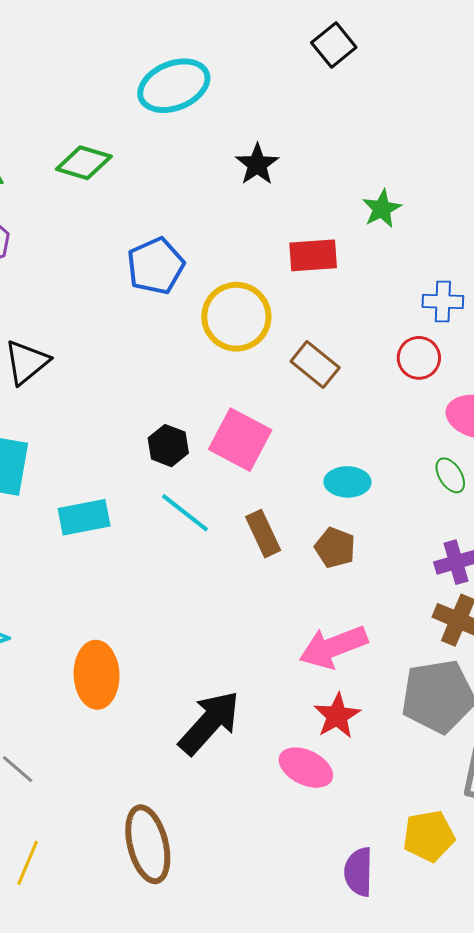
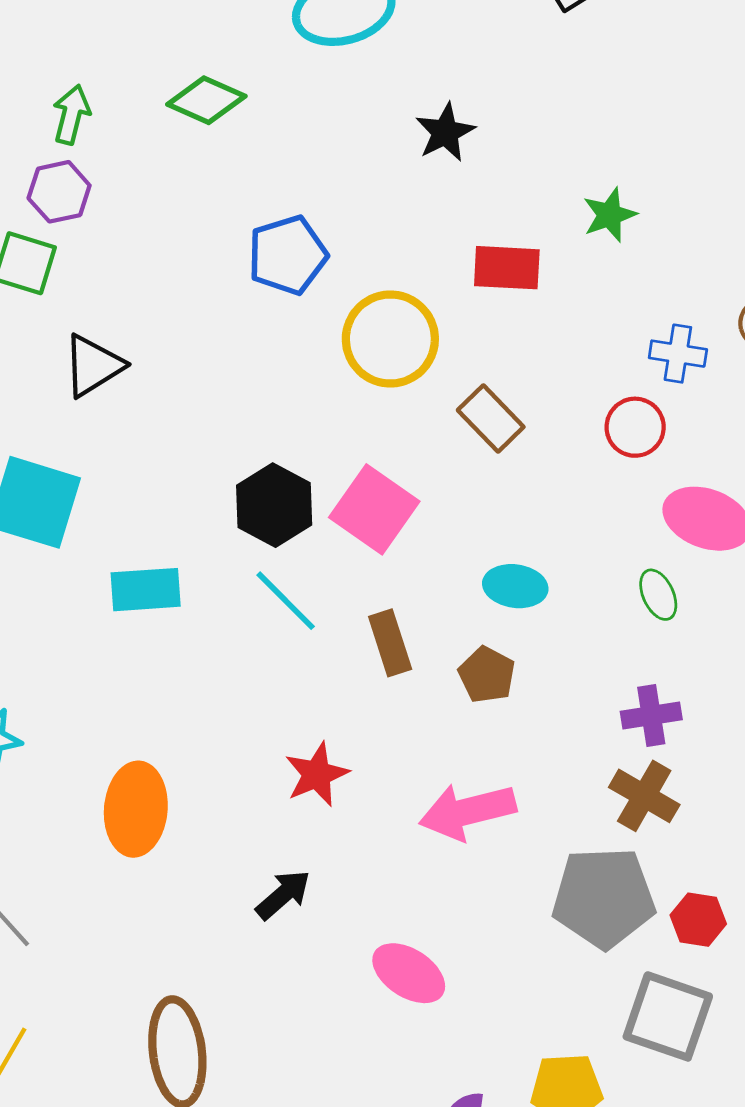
black hexagon: (168, 446) -> (274, 505), size x1.4
red star: (337, 716) -> (317, 774), moved
black arrow: (209, 723) -> (283, 895), size x0.6

